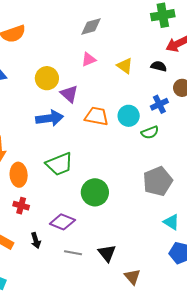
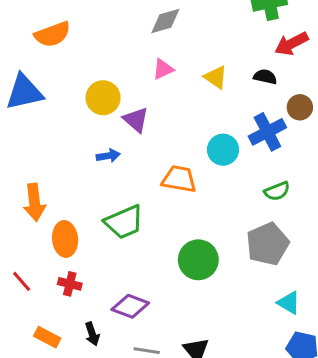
blue cross: (159, 104) -> (267, 132), size x1.4
orange trapezoid: (97, 116) -> (179, 179), moved
blue arrow: (50, 118) -> (108, 156), size x0.6
green semicircle: (150, 132) -> (277, 191), moved
green circle: (95, 192) -> (198, 260), moved

